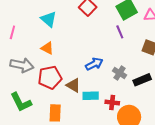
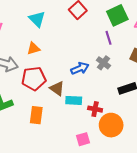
orange triangle: (47, 48) -> (33, 49), turned -48
gray cross: (120, 73) -> (103, 63), moved

